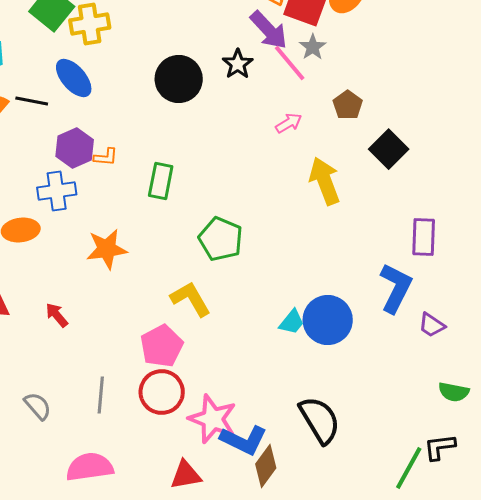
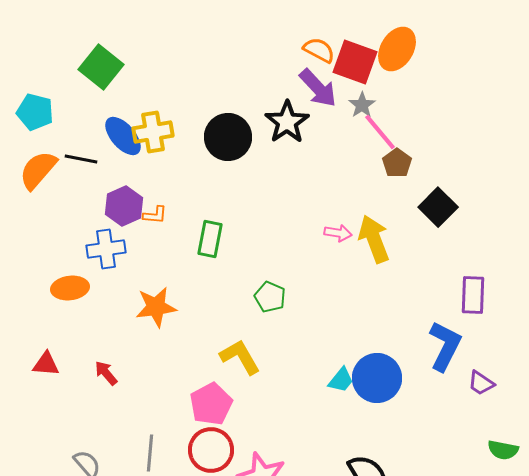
yellow cross: (90, 24) -> (153, 132), moved
pink line: (290, 63) -> (380, 132), moved
black star: (238, 64) -> (287, 122), size x1.4
pink arrow: (289, 123) -> (338, 233), moved, turned 40
green pentagon: (221, 239) -> (270, 297), size x0.7

